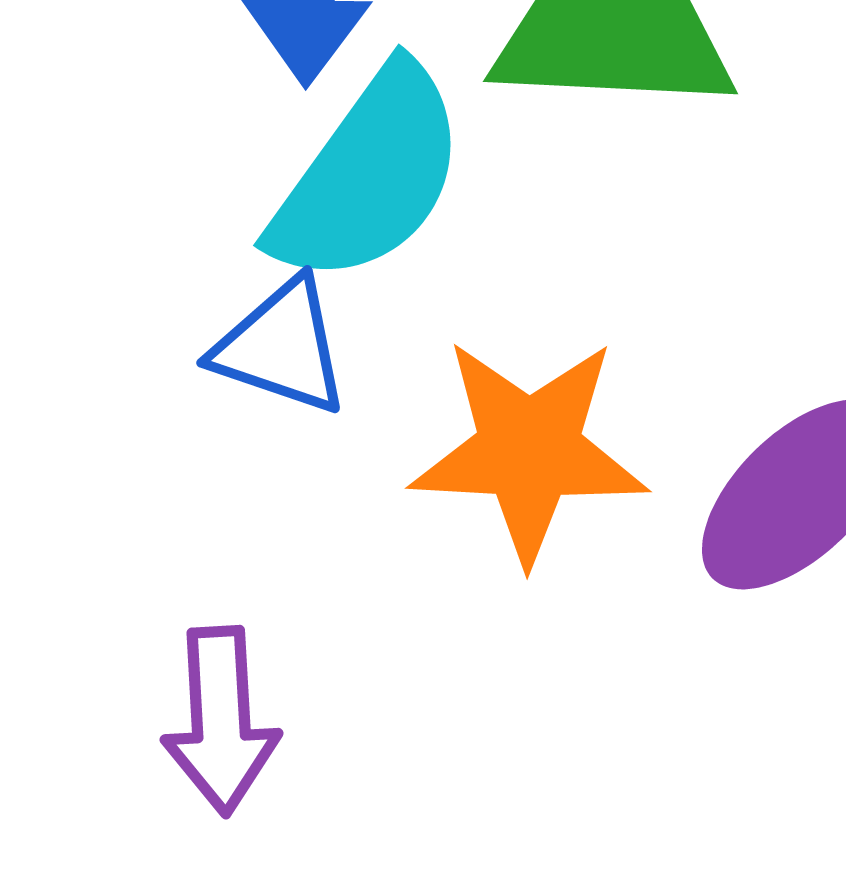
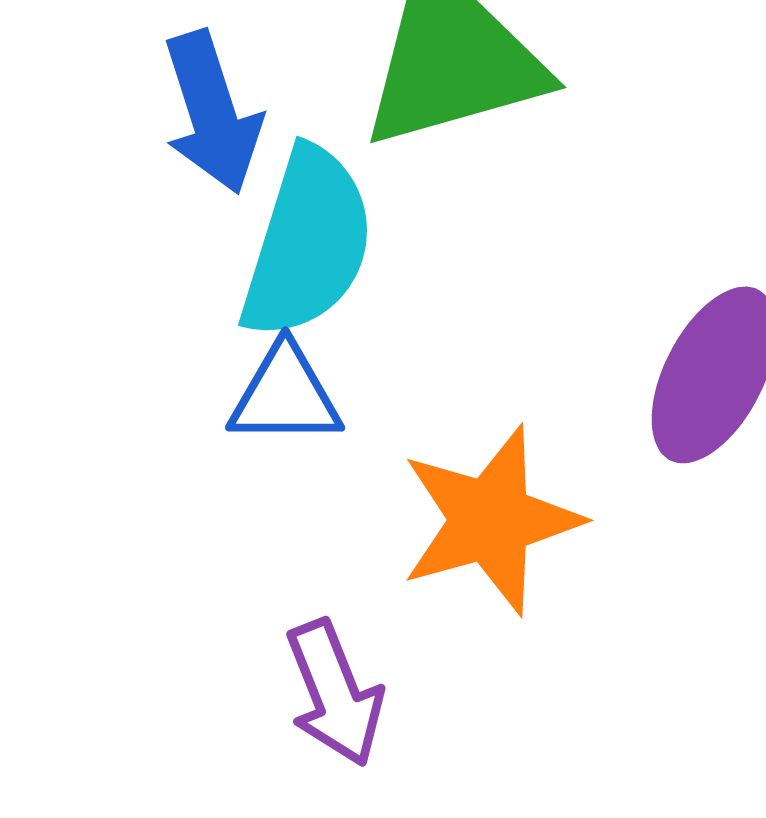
orange star: (529, 450) -> (490, 520), moved

